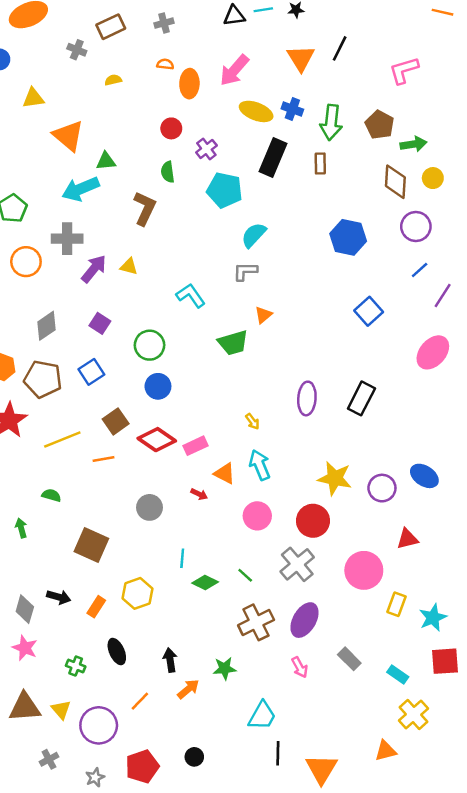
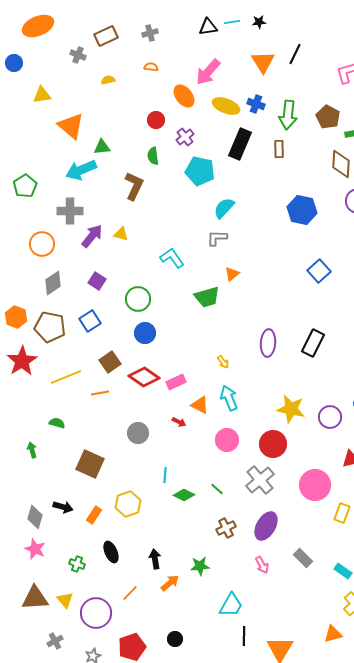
orange ellipse: (189, 84) -> (184, 96), moved, turned -40
orange circle: (26, 262) -> (42, 244), moved
brown cross: (256, 622) -> (226, 528), size x0.7

